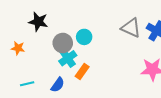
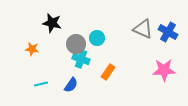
cyan cross: (68, 58) -> (81, 59), turned -36
orange rectangle: (82, 72) -> (108, 72), moved

